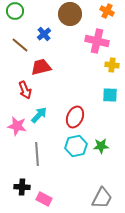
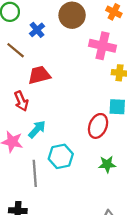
blue cross: (44, 34) -> (37, 30), moved
red ellipse: (75, 117) -> (98, 126), moved
cyan hexagon: (76, 146) -> (61, 156), moved

